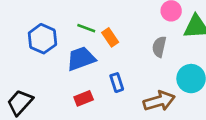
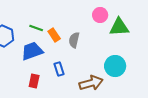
gray semicircle: (159, 47) -> (74, 40), moved
red rectangle: (84, 98) -> (34, 81), turned -56

